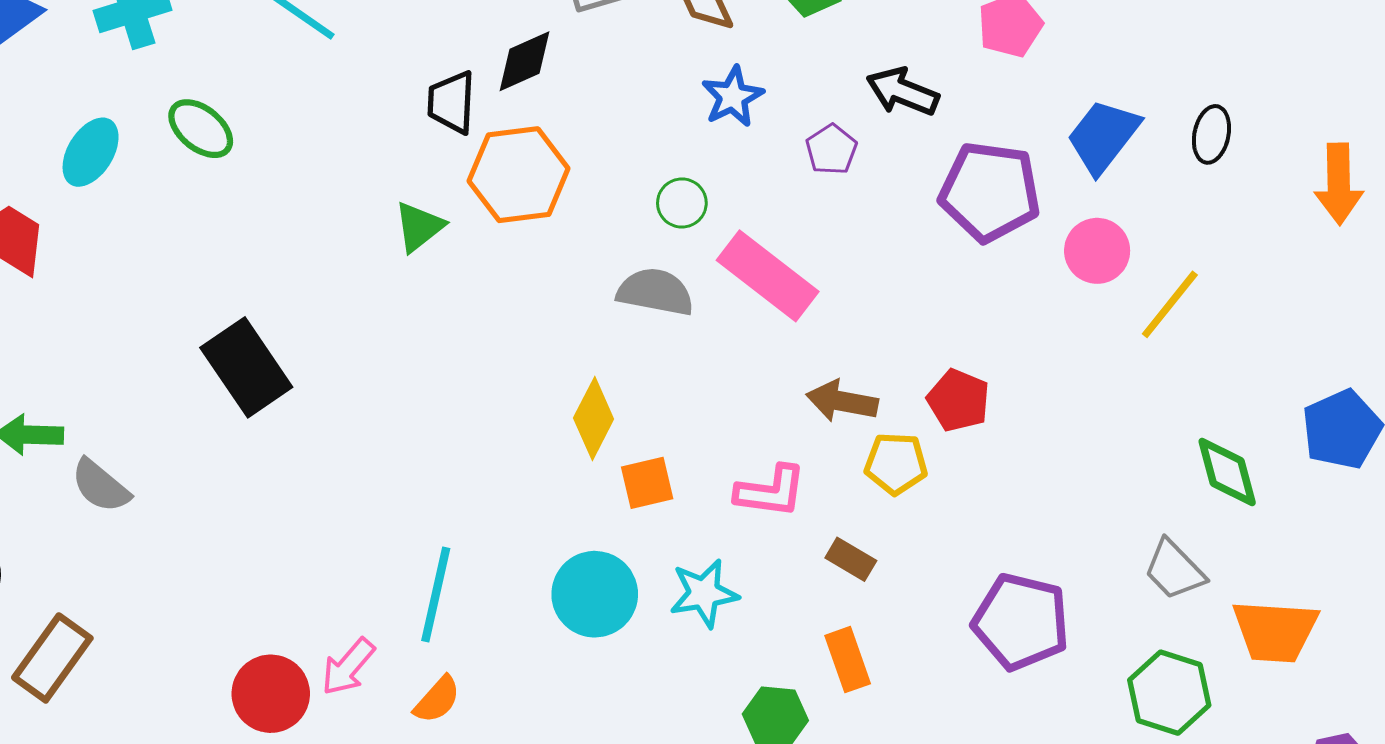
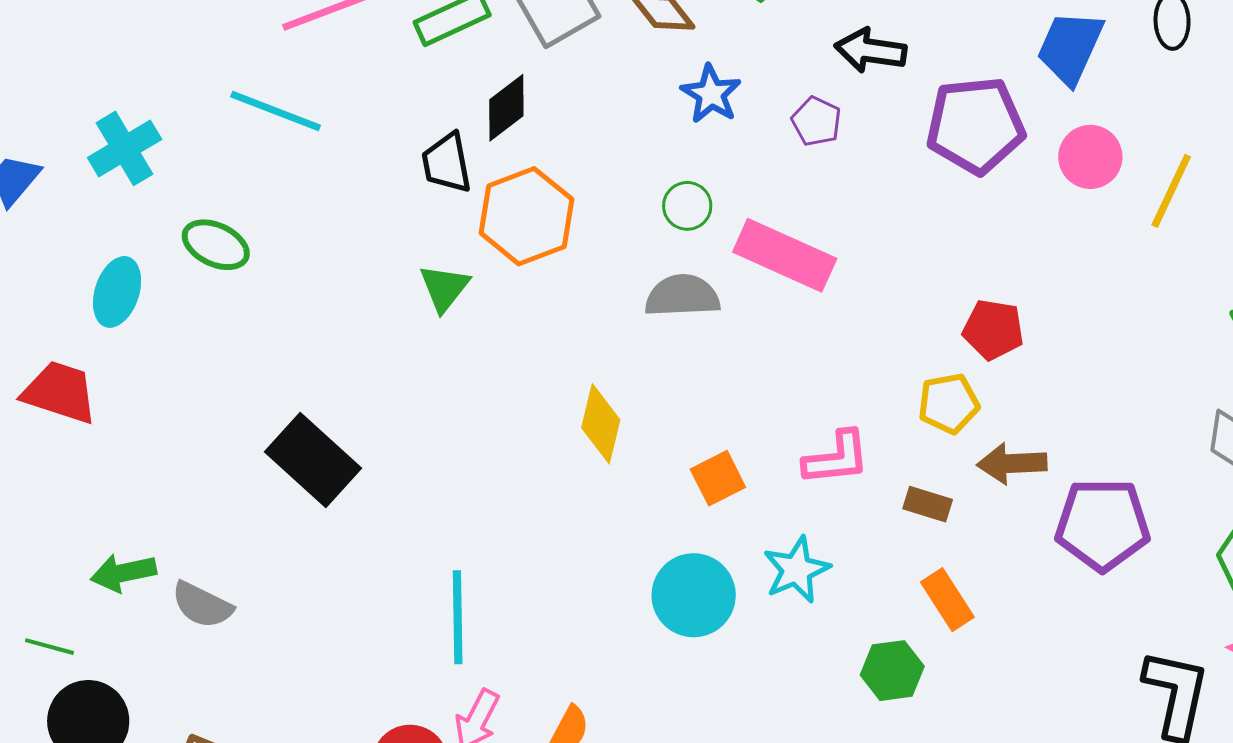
brown arrow: (842, 401) -> (1012, 463), moved
yellow diamond: (594, 419) -> (601, 424), moved
cyan line: (436, 595) -> (458, 617), moved

